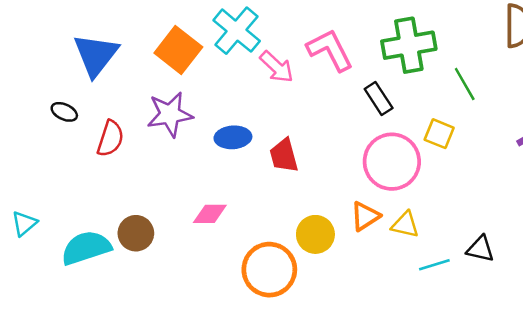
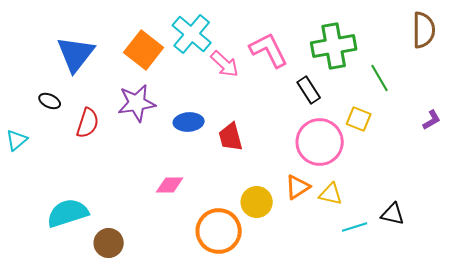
cyan triangle: (24, 224) -> (17, 140), moved
brown circle: (136, 233) -> (109, 243), moved

